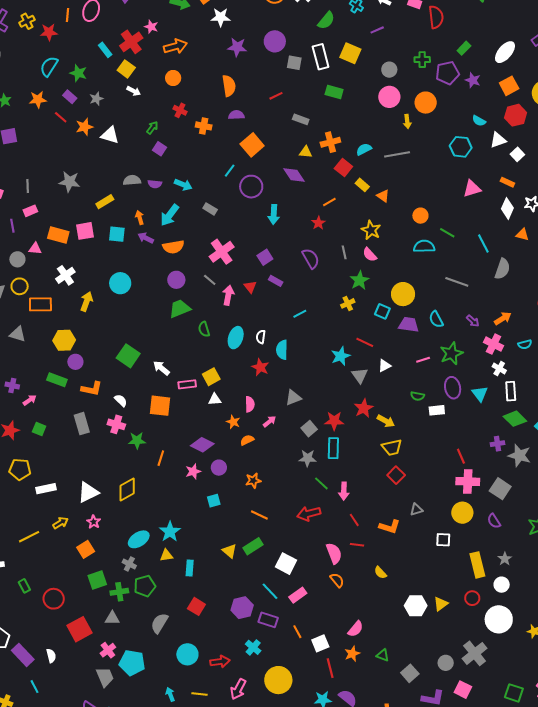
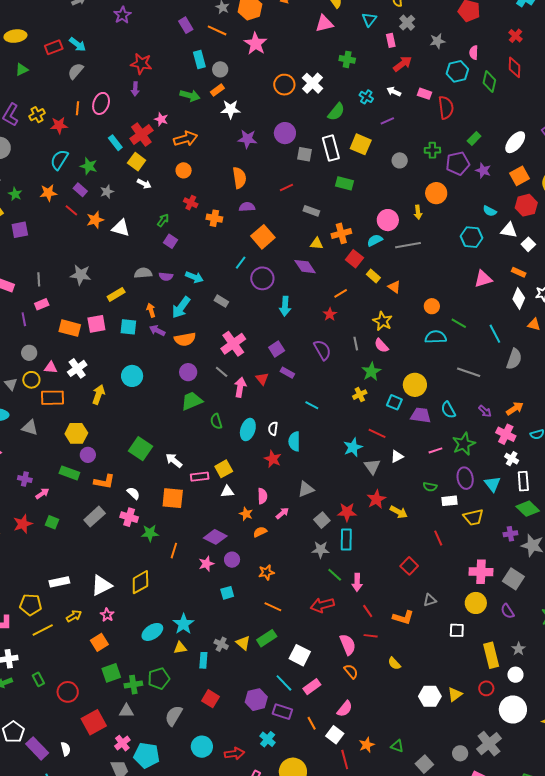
pink circle: (389, 97) -> (388, 220), moved
white triangle: (498, 140) -> (509, 230), turned 30
pink triangle: (35, 249) -> (51, 368), moved
cyan line: (300, 314) -> (312, 405), turned 56
gray rectangle: (82, 424) -> (95, 517), turned 65
yellow trapezoid: (392, 447) -> (473, 517), moved
red line: (461, 456) -> (438, 538), moved
yellow pentagon: (20, 469) -> (31, 605), moved
gray cross: (129, 564) -> (221, 644), moved
pink semicircle: (356, 629) -> (345, 709), moved
white square: (320, 643) -> (335, 735), turned -30

